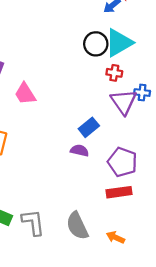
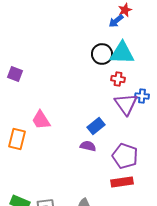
cyan triangle: (119, 43) -> (122, 53), turned 32
pink trapezoid: (25, 94) -> (41, 120), moved

